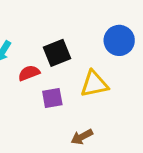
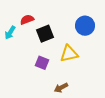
red semicircle: (29, 73) -> (27, 20), moved
purple square: (52, 98) -> (42, 63), turned 32

